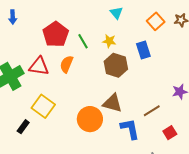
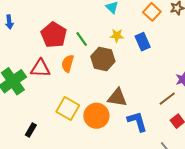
yellow star: (109, 41) -> (117, 36), moved
brown hexagon: (116, 65) -> (103, 59), moved
yellow square: (43, 106) -> (68, 109), moved
brown line: (152, 111) -> (167, 99), moved

